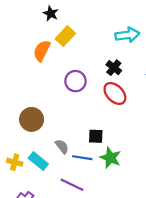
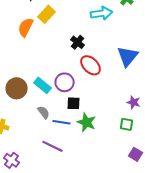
black cross: (114, 68) -> (78, 42), moved
purple circle: (75, 81) -> (65, 82), moved
cyan rectangle: (38, 161) -> (43, 85), moved

